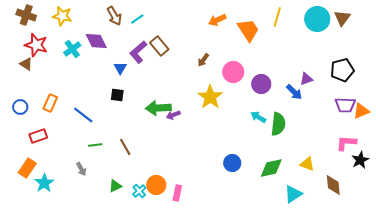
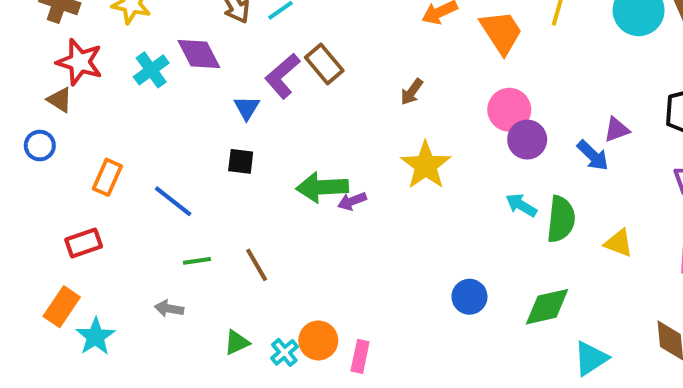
pink circle: (233, 72) -> (509, 110), moved
blue circle: (20, 107) -> (40, 146), moved
yellow triangle: (307, 164) -> (619, 243), moved
gray arrow: (81, 169) -> (169, 309), turned 128

